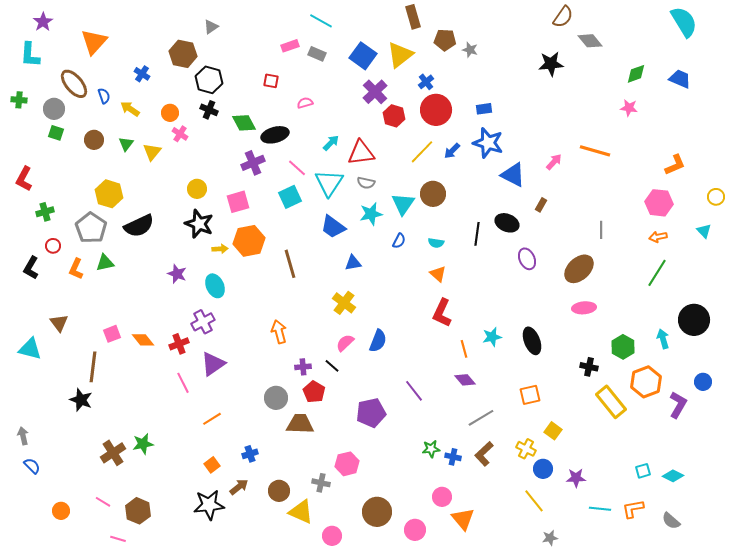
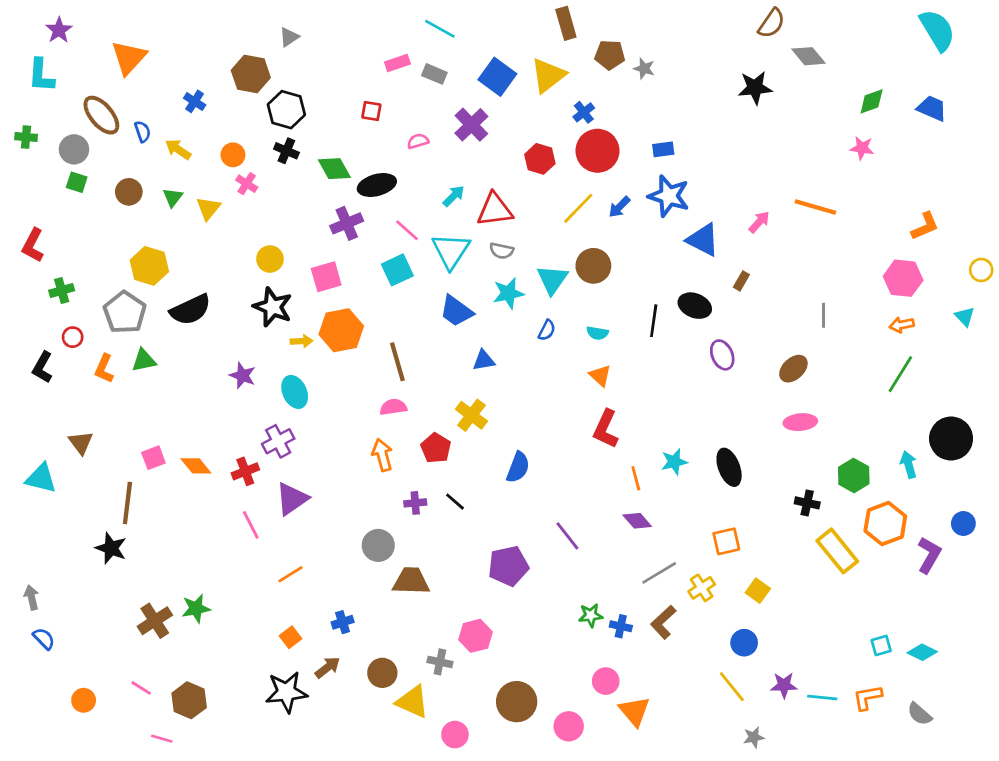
purple cross: (375, 92) -> (471, 125), moved
brown ellipse: (579, 269) -> (793, 369), size x0.7
pink semicircle: (345, 343) -> (393, 407), moved, turned 36
red pentagon: (314, 392) -> (436, 448), moved
yellow cross: (526, 449) -> (702, 588), moved, turned 30
purple star: (576, 478) -> (784, 685), moved

